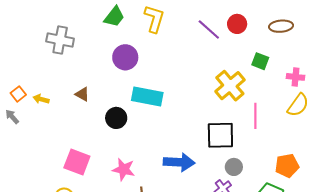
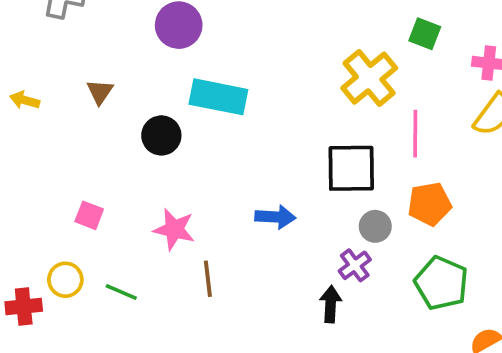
brown triangle: (82, 94) -> (100, 92), turned 35
pink square: (77, 162) -> (89, 215), size x0.6
blue arrow: (179, 162) -> (275, 217), size x0.7
orange pentagon: (287, 166) -> (429, 204), moved

